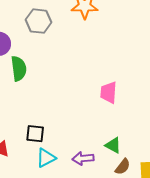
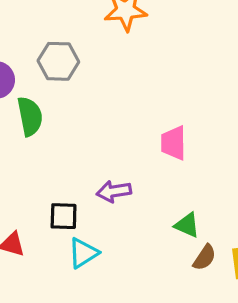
gray hexagon: (39, 21) -> (58, 61), moved
purple arrow: (83, 158) -> (114, 191), moved

